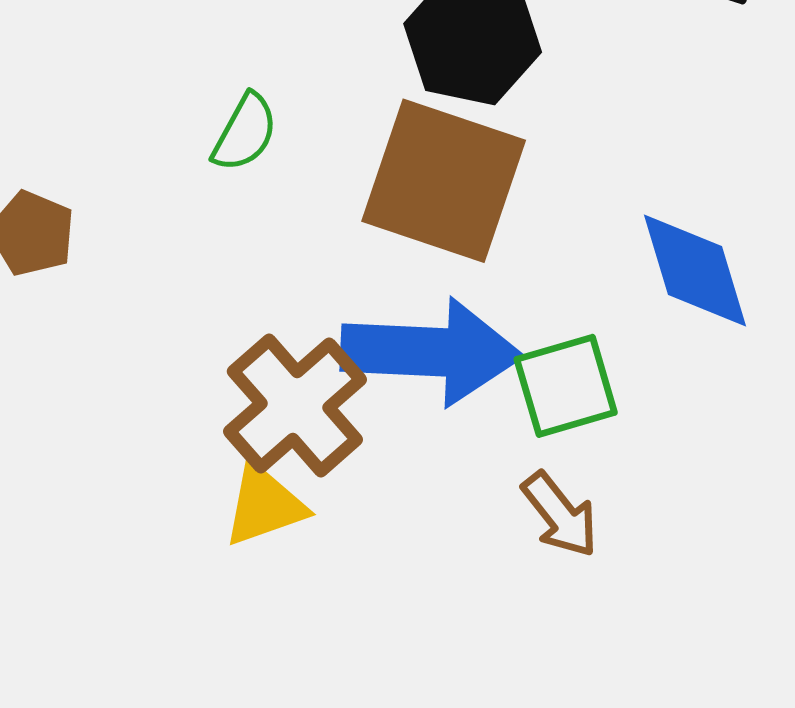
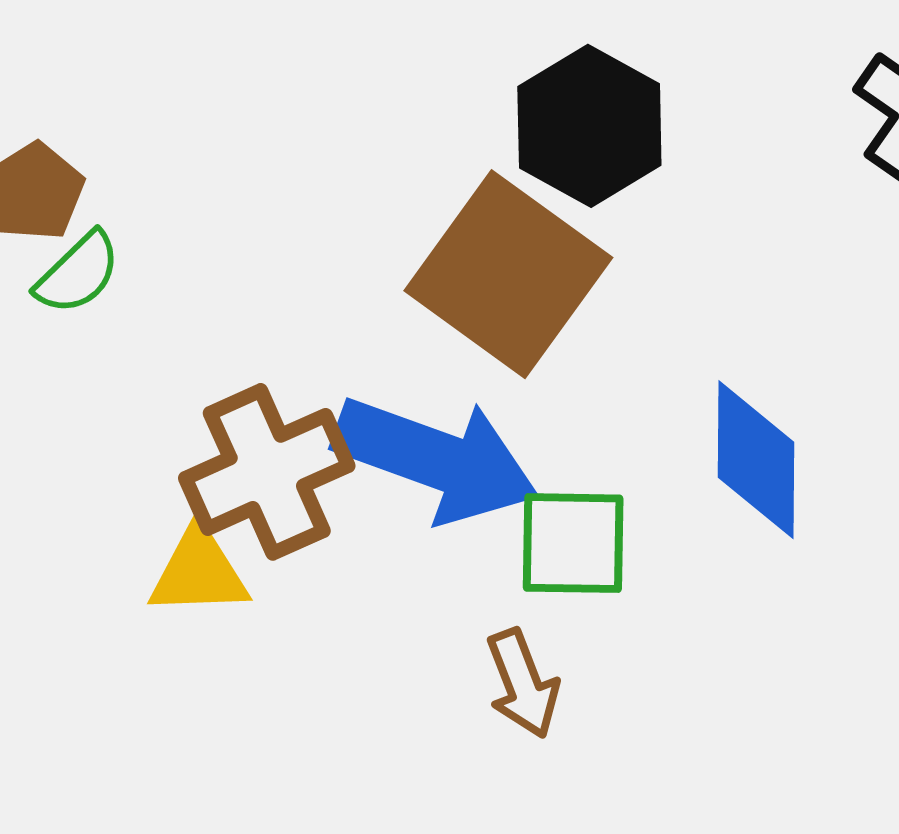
green semicircle: (245, 133) -> (78, 273), moved

